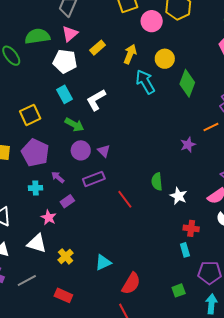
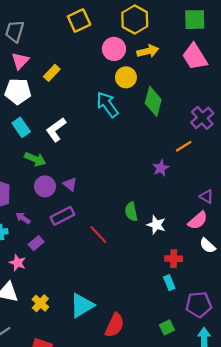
pink circle: (152, 21) -> (114, 49), moved
yellow arrow: (130, 54) -> (148, 51), moved, turned 60
cyan triangle: (103, 262) -> (82, 305), size x1.4

